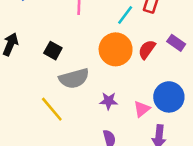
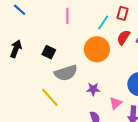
red semicircle: (147, 49) -> (123, 37), moved
pink triangle: (142, 109) -> (116, 103), moved

